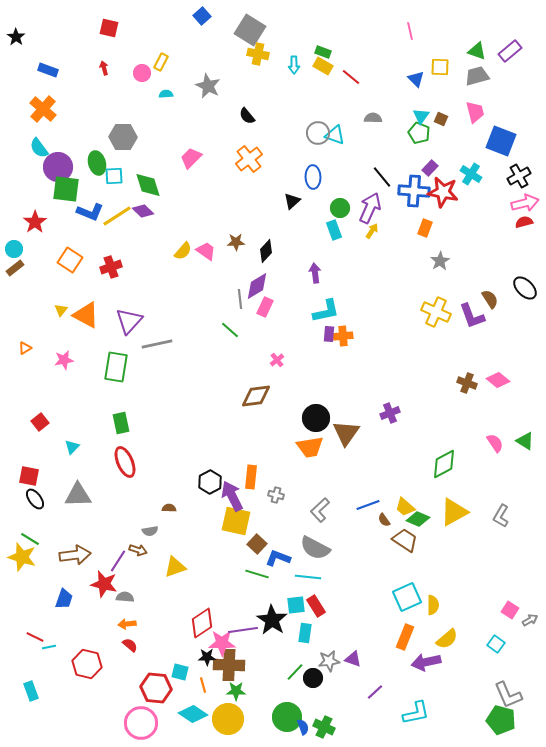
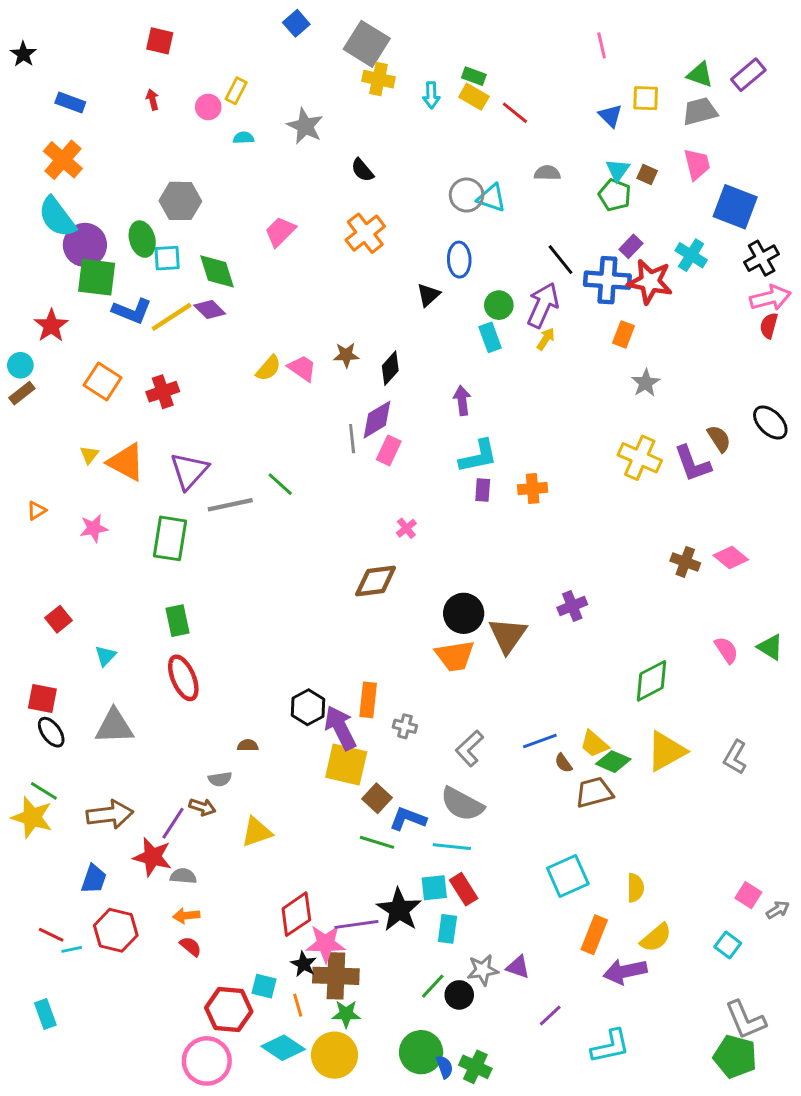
cyan semicircle: (39, 148) -> (57, 217), size x1.4
red semicircle: (524, 222) -> (769, 326), turned -60
green line: (230, 330) -> (280, 484), moved
orange cross: (343, 336) -> (533, 489), moved
brown trapezoid: (405, 540) -> (594, 792), turned -48
cyan square: (407, 597) -> (568, 876), moved
black star: (207, 657) -> (304, 964), turned 30
red hexagon: (87, 664) -> (116, 930), moved

